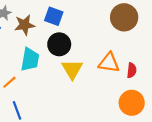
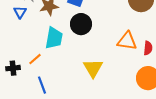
yellow triangle: (72, 69) -> (93, 68), moved

